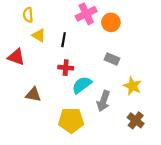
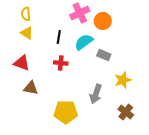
yellow triangle: (39, 35) -> (27, 33), moved
red triangle: (16, 57) -> (22, 63), moved
cyan semicircle: (82, 85) -> (84, 42), moved
yellow star: (132, 86) -> (123, 80), turned 30

